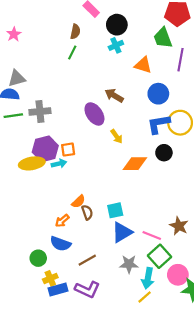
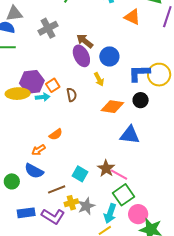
blue circle: (158, 94) -> (109, 56), moved
brown arrow: (114, 95) -> (85, 41), moved
gray cross: (40, 112) -> (48, 28), moved, turned -30
orange square: (68, 150) -> (53, 85), turned -32
cyan square: (115, 210) -> (80, 174), moved, turned 35
brown semicircle: (87, 212) -> (72, 95), moved
brown star: (179, 226) -> (106, 168), moved
blue triangle: (122, 232) -> (130, 135), moved, turned 30
gray star: (129, 264) -> (86, 206), moved, turned -30
yellow cross: (50, 278) -> (71, 203), moved

